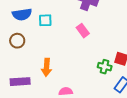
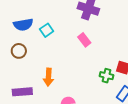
cyan square: (45, 20) -> (47, 30), turned -32

